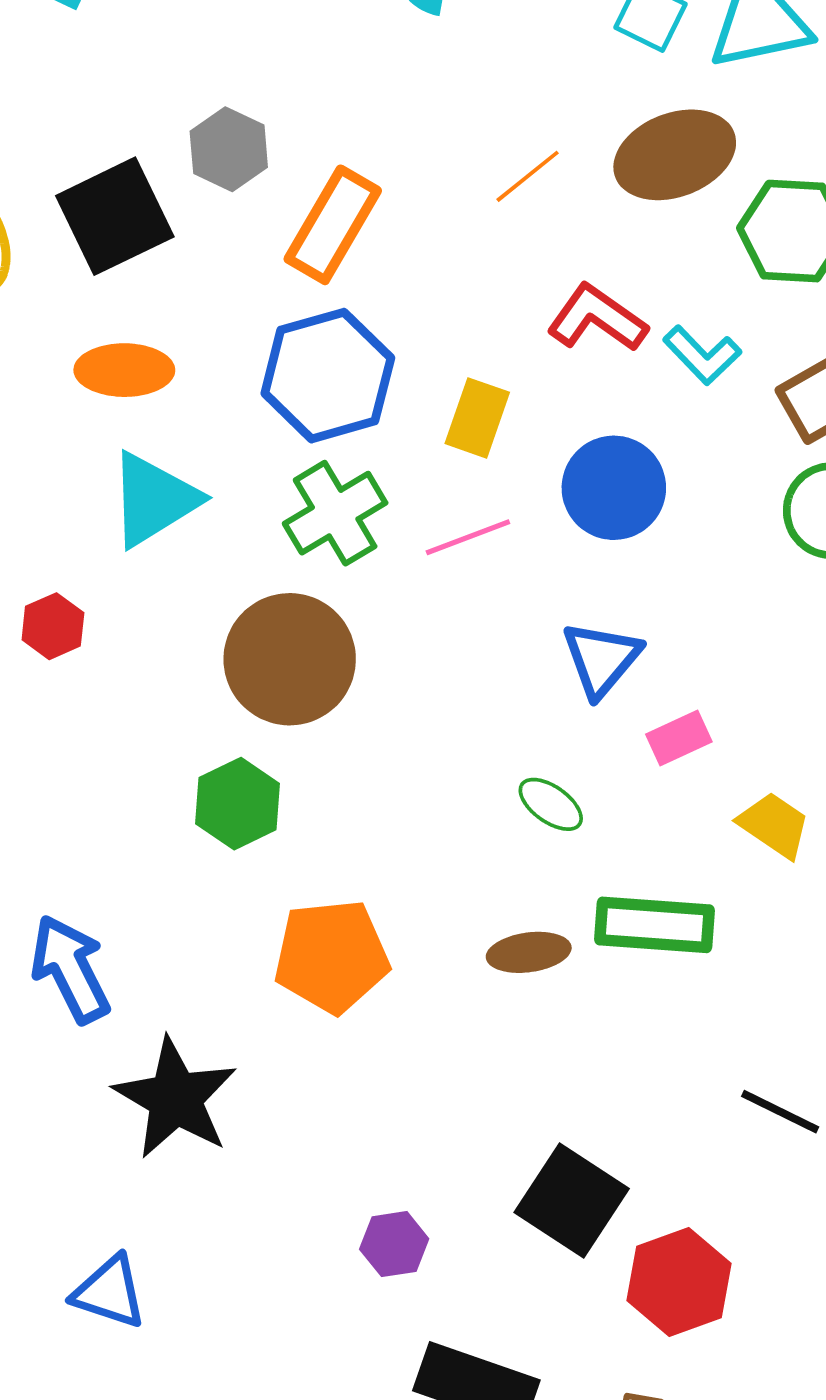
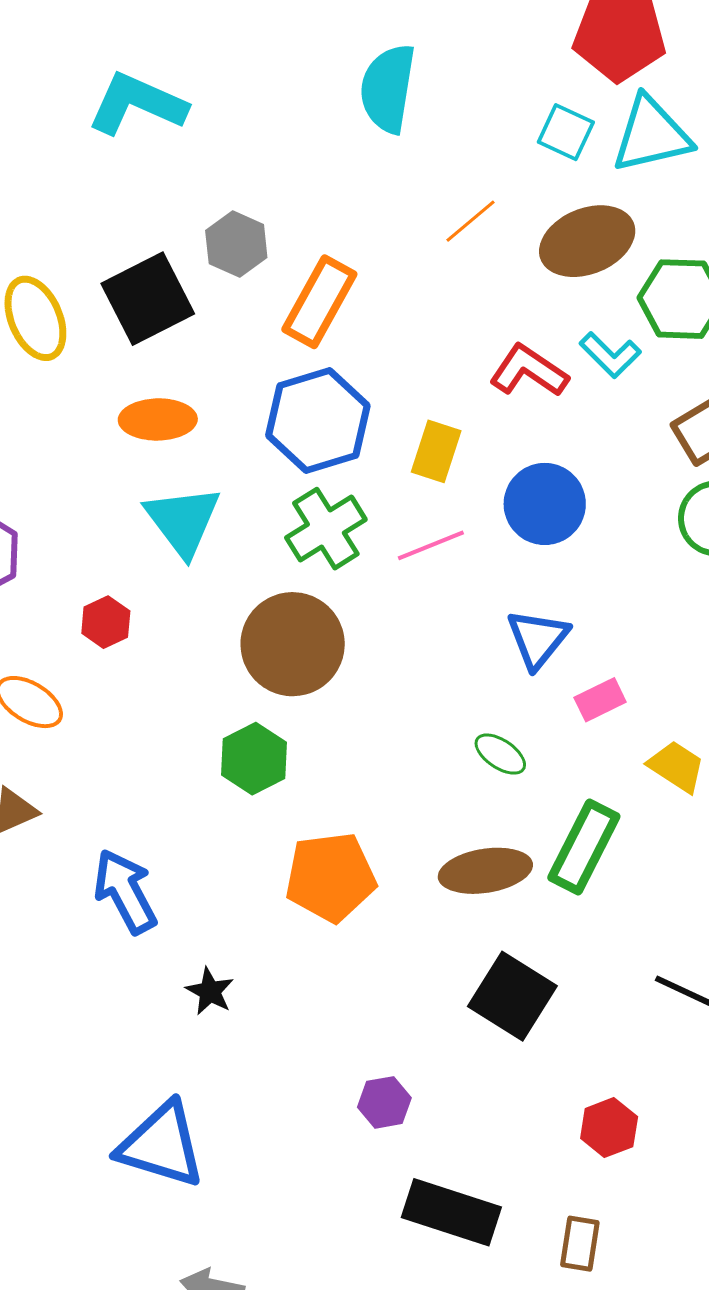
orange line: (528, 176) -> (471, 221), moved
cyan L-shape: (702, 355) -> (610, 355), moved
cyan triangle: (154, 500) -> (183, 521), turned -34
green rectangle: (654, 925) -> (584, 847), turned -66
brown ellipse: (529, 952) -> (485, 871), size x1.4
black star: (175, 1098) -> (210, 991), size x0.5
black square: (572, 1200) -> (512, 996), moved
red hexagon: (679, 1282) -> (609, 1128), size x0.7
blue triangle: (109, 1292) -> (161, 1145), size x1.5

